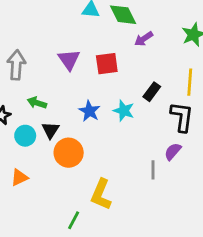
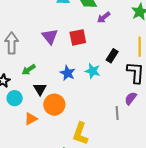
green arrow: (37, 103) -> (29, 70), turned -48
cyan circle: (25, 136) -> (15, 98), moved
orange triangle: (19, 177) -> (31, 119), moved

